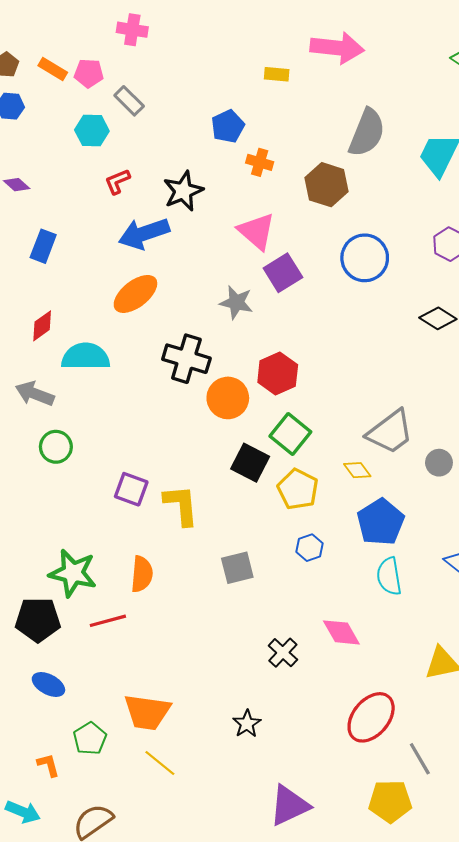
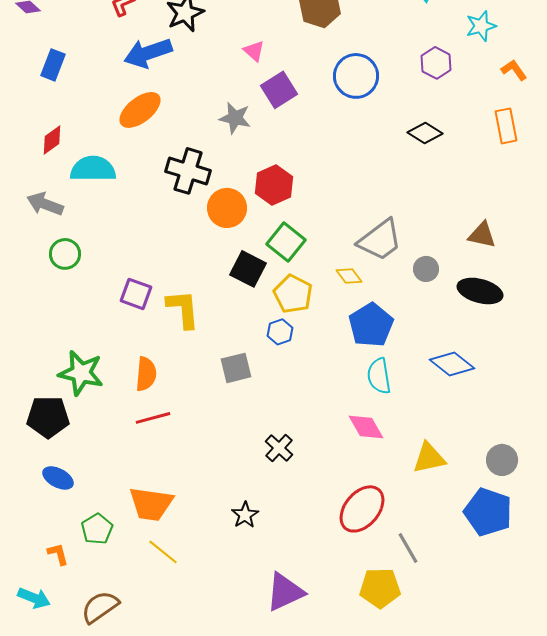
pink triangle: (256, 231) -> (254, 51), size x0.6
blue hexagon: (310, 548) -> (280, 332), moved
red line: (108, 621) -> (153, 418), moved
pink diamond: (341, 632) -> (366, 427), moved

